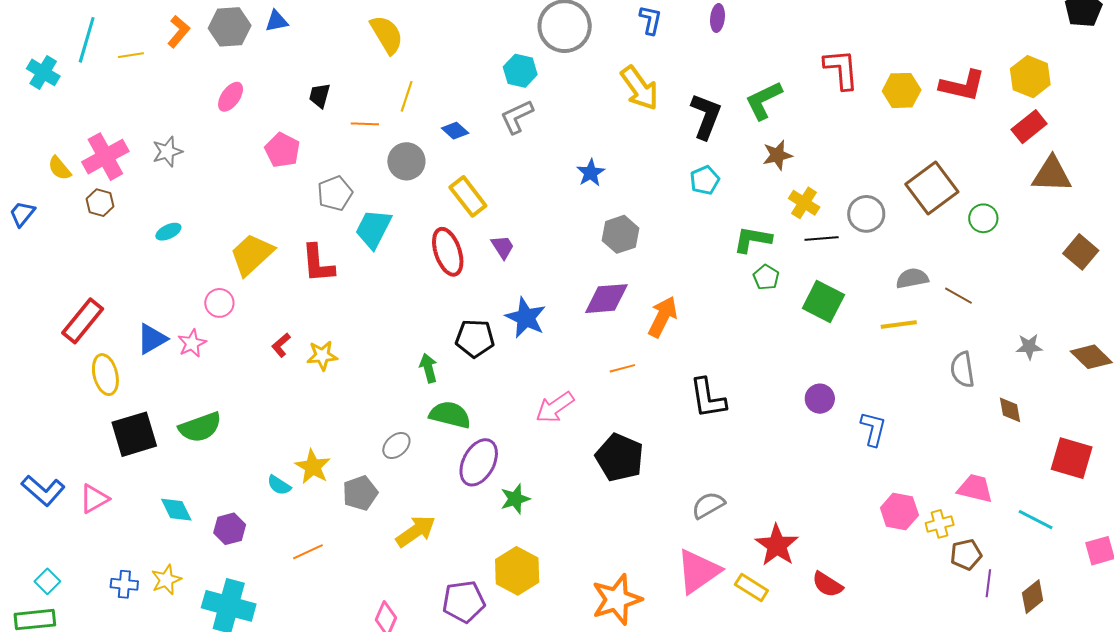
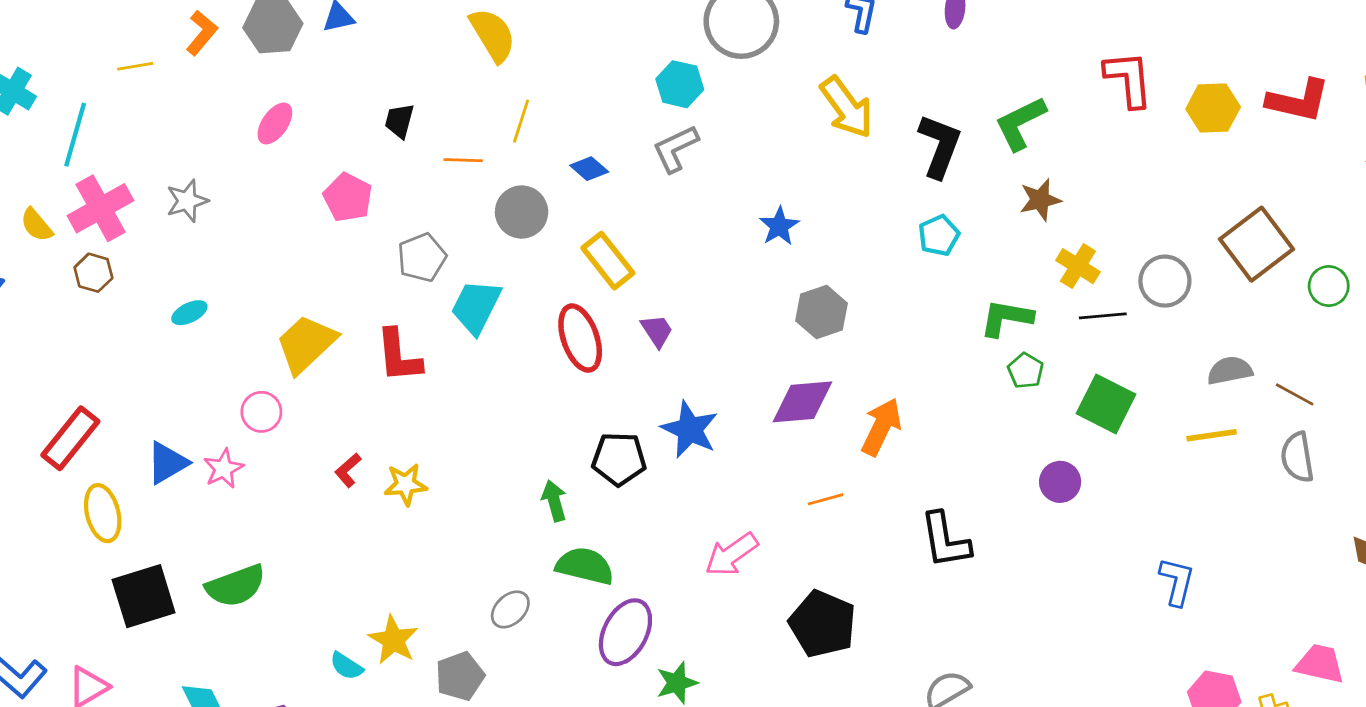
cyan line: (87, 40) -> (75, 135), moved
gray semicircle: (962, 370) -> (1297, 457), moved
purple circle: (820, 399) -> (1060, 482), moved

